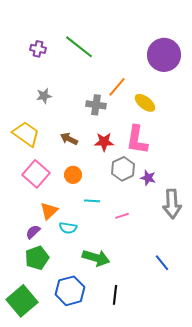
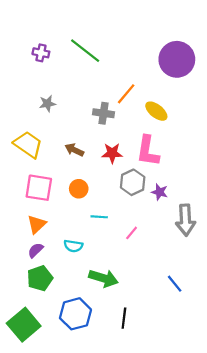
pink square: (36, 174) -> (39, 188), turned -32
orange triangle: (49, 211) -> (37, 224), moved
pink line: (122, 216) -> (132, 233), turned -32

